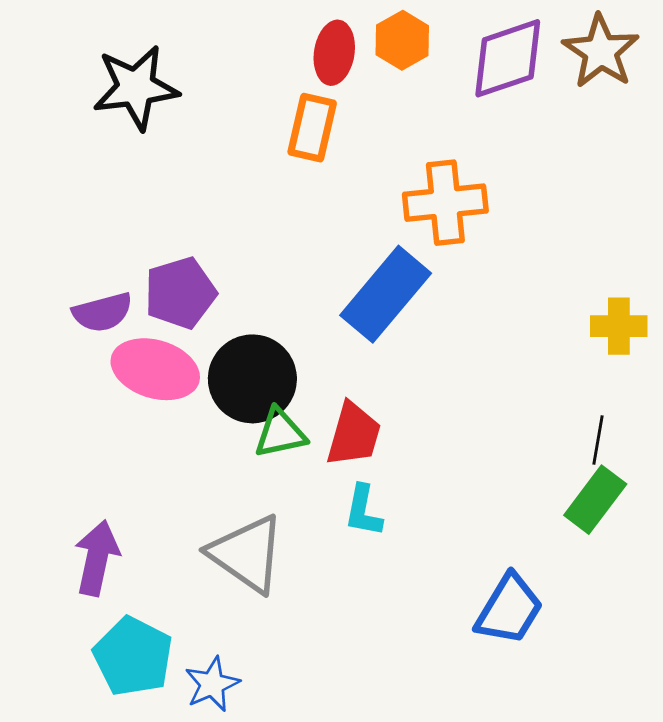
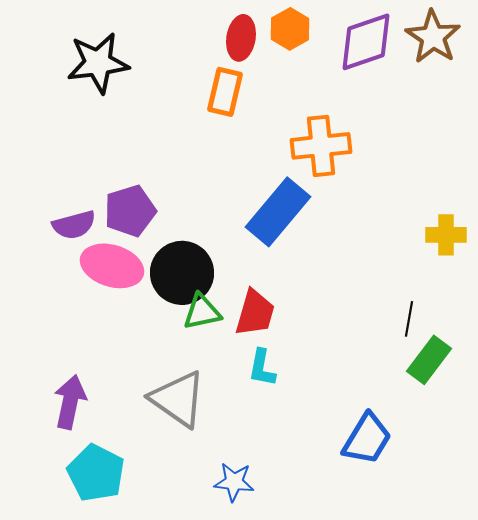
black line: (598, 440) -> (409, 319), moved
blue star: (212, 684) -> (234, 482), moved, turned 30

